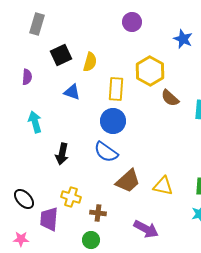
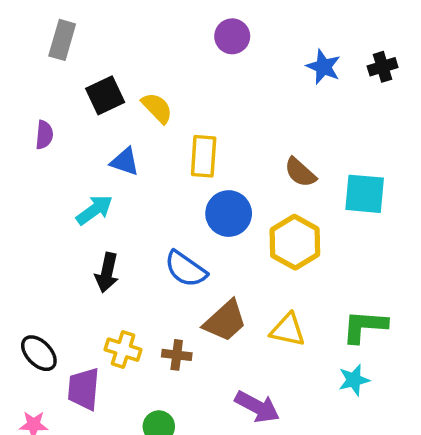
yellow semicircle: (90, 62) -> (157, 108), turned -60
yellow hexagon: (150, 71) -> (295, 242), moved
blue circle: (113, 121) -> (229, 214), moved
cyan arrow: (35, 122) -> (94, 210), moved, turned 70
brown cross: (98, 213) -> (177, 355), moved

